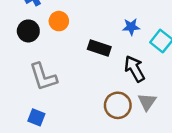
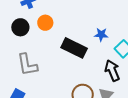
black rectangle: (99, 48) -> (74, 48), size x1.4
black arrow: (135, 69) -> (112, 70), moved

